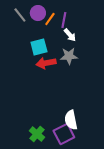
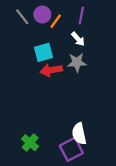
purple line: (64, 20) -> (81, 16), moved
green cross: (37, 134) -> (30, 143), moved

